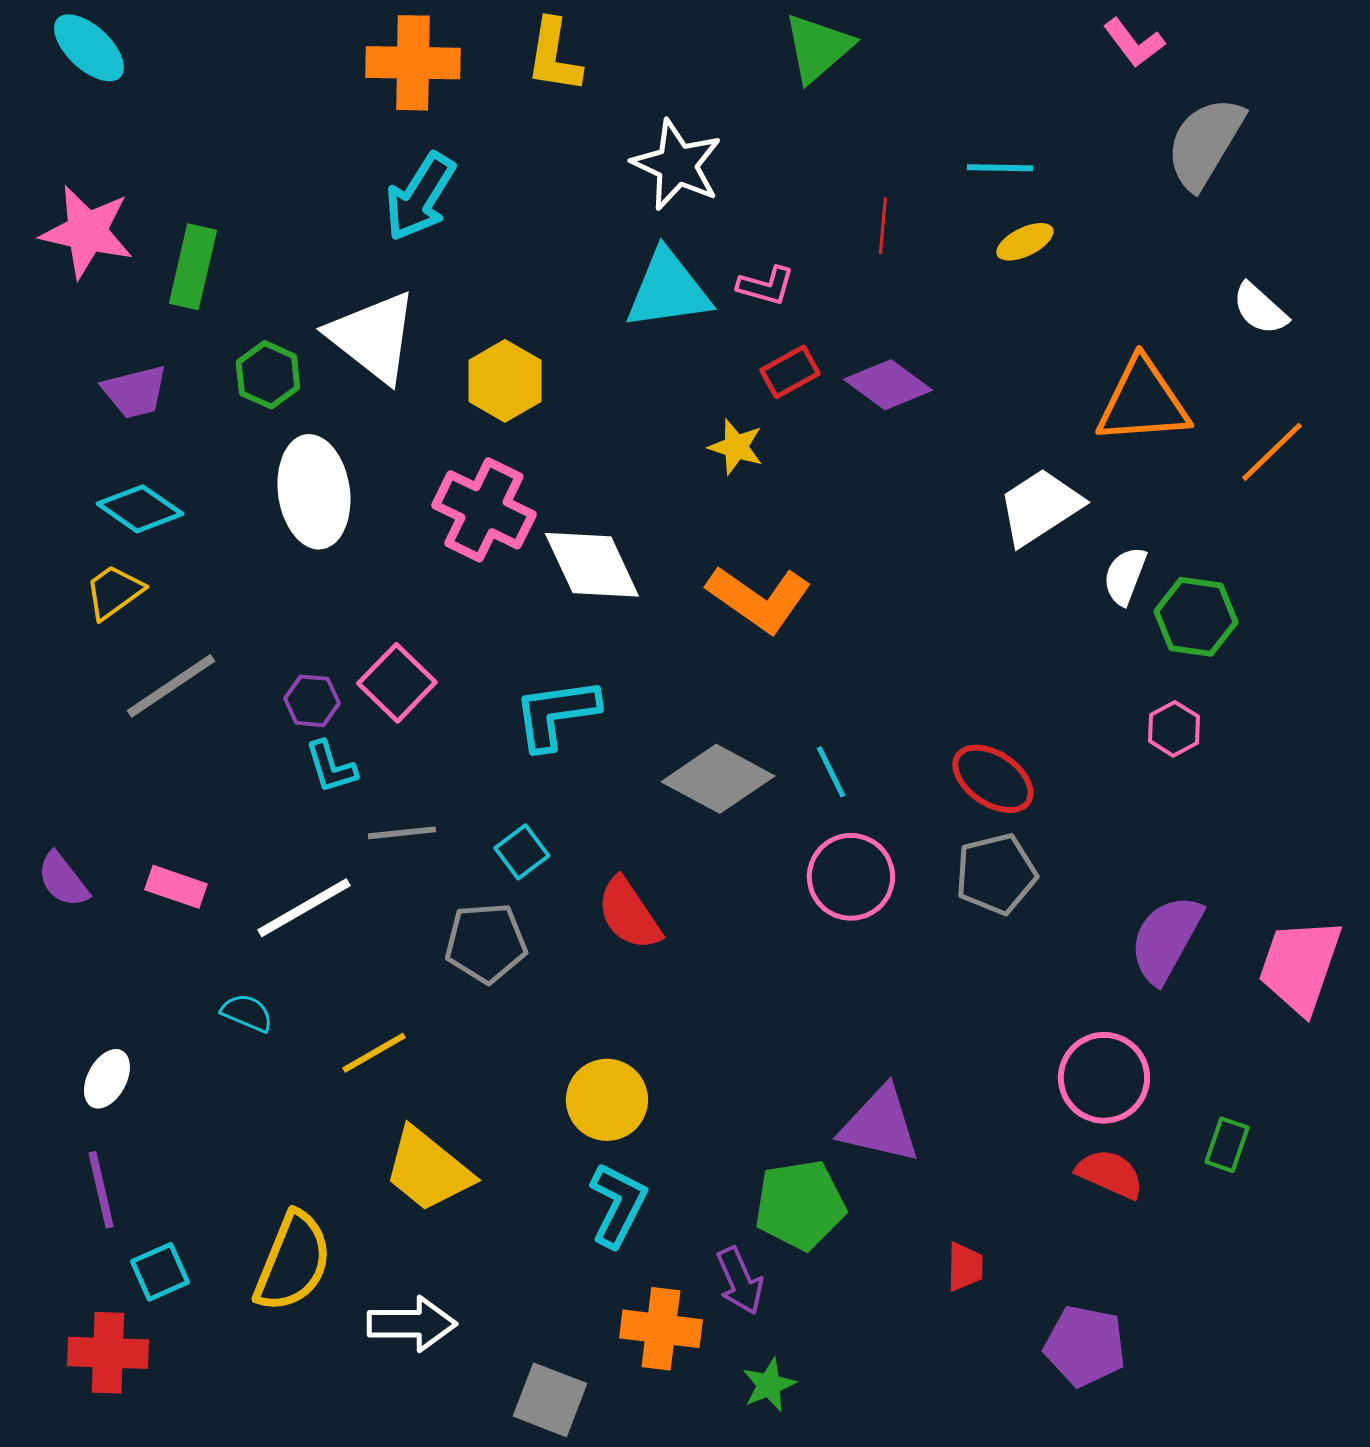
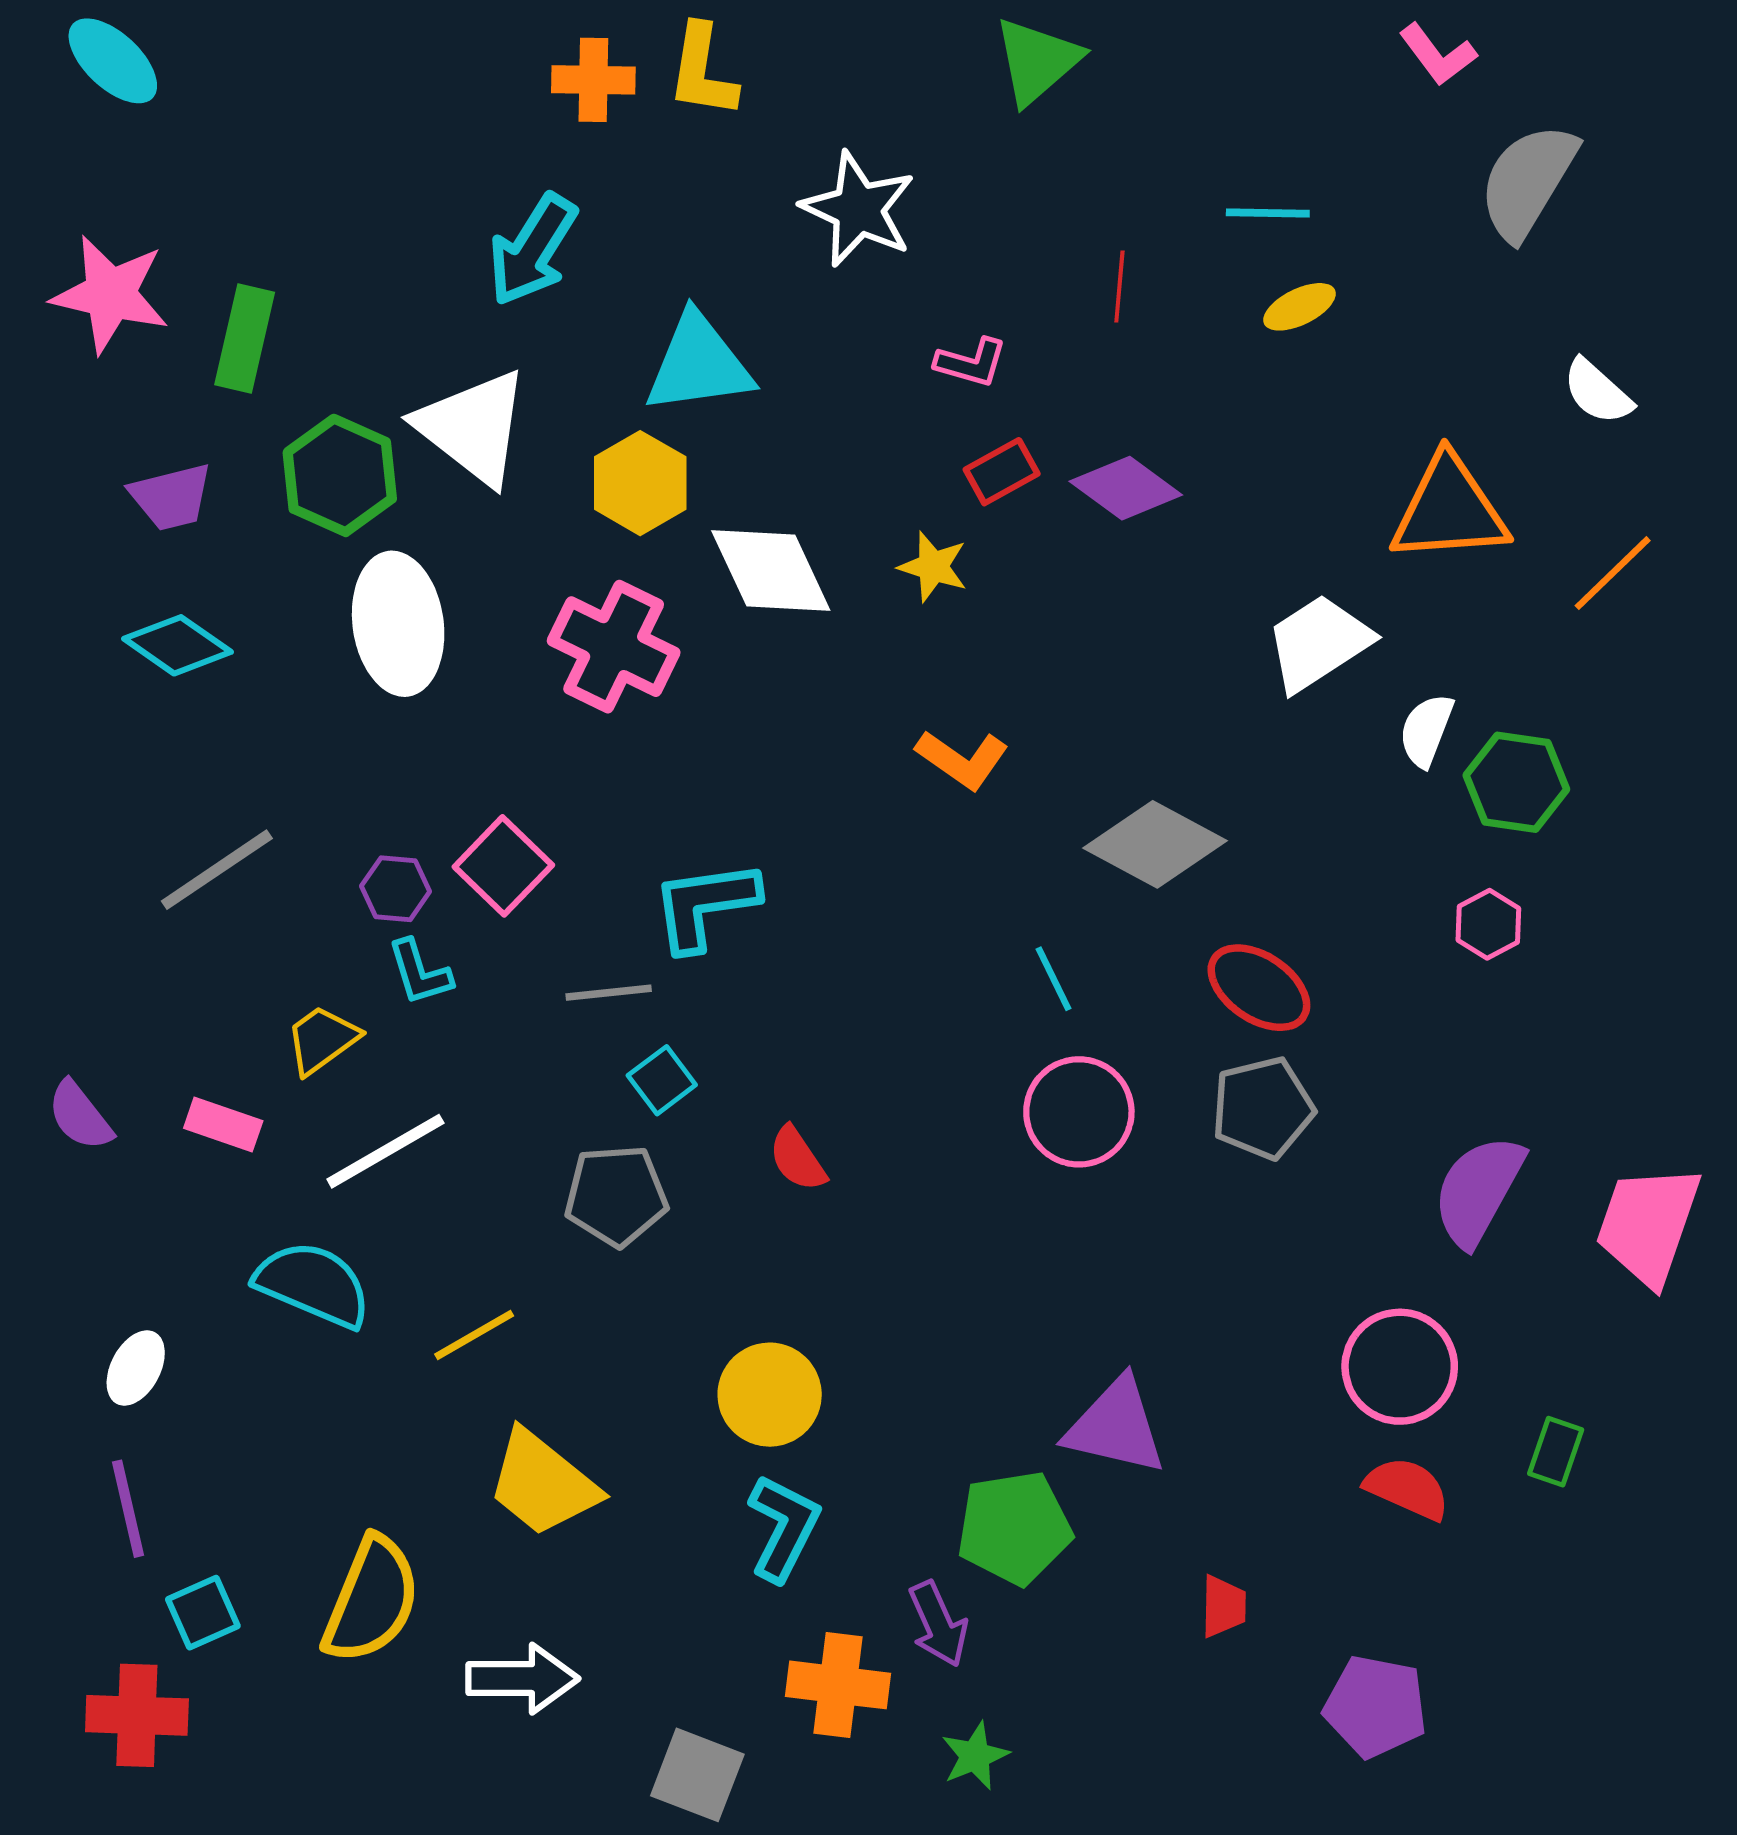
orange cross: (413, 63) -> (593, 80), moved, size x0.7
cyan triangle: (668, 290) -> (699, 364), moved
green hexagon: (268, 375) -> (340, 475), size x1.4
white diamond: (592, 565) -> (771, 571), moved
yellow trapezoid: (114, 592) -> (322, 1040), moved
orange L-shape: (759, 599) -> (962, 759), size x0.7
gray diamond: (718, 779) -> (1155, 844), moved
gray line: (402, 833) -> (609, 993), moved
red semicircle: (629, 914) -> (797, 1159), size x0.7
cyan semicircle: (247, 1013) -> (313, 1284), size x1.8

